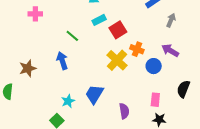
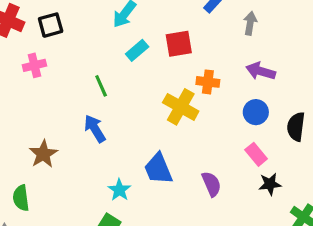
red square: (118, 30) -> (179, 44), moved, turned 36
green line: (72, 36) -> (101, 86), turned 40
blue circle: (154, 66) -> (256, 112), moved
blue trapezoid: (94, 94) -> (158, 169), turned -40
pink rectangle: (155, 100) -> (256, 154), turned -32

